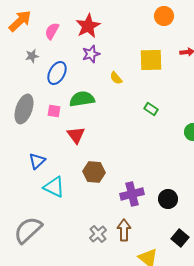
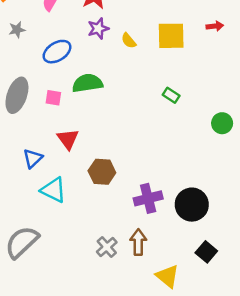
gray star: (32, 56) -> (17, 30), moved
blue ellipse: (57, 73) -> (57, 52), turned 30
yellow semicircle: (116, 78) -> (129, 41), moved
red triangle: (76, 135) -> (68, 139), moved
black circle: (168, 199) -> (192, 205), size x1.4

